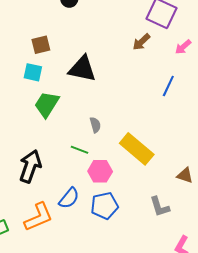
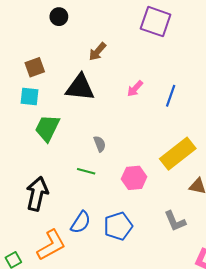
brown arrow: (141, 42) -> (97, 52), moved
pink arrow: (183, 47) -> (135, 89), moved
yellow rectangle: (137, 149) -> (178, 154), moved, turned -72
pink hexagon: (100, 171) -> (134, 178), moved

